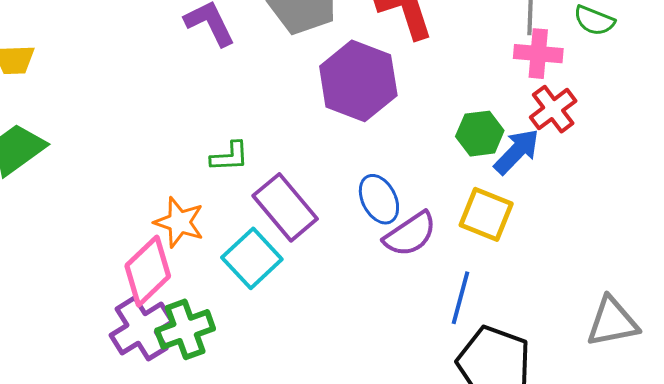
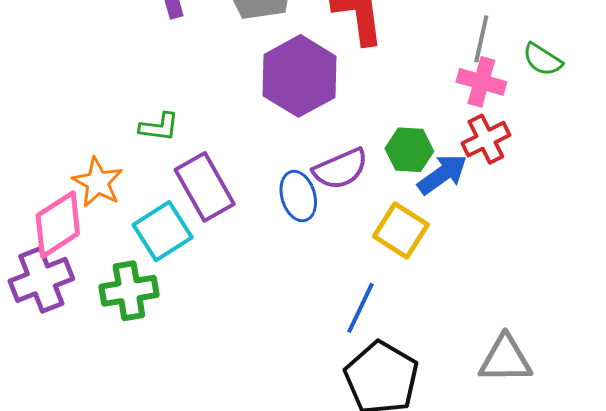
purple semicircle: (410, 234) -> (340, 169), moved
green cross: (185, 329) -> (129, 291), moved

